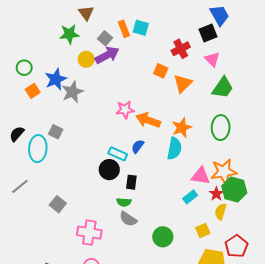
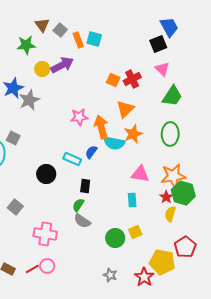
gray square: (105, 38) -> (60, 30), moved
red cross: (181, 49) -> (132, 79), moved
orange triangle: (183, 83) -> (125, 109), moved
orange arrow: (148, 120) -> (101, 127), turned 55
cyan semicircle: (174, 149) -> (114, 143), moved, turned 90
black circle: (109, 170) -> (46, 174), moved
pink triangle: (201, 176) -> (140, 174), moved
cyan rectangle: (190, 197) -> (132, 200), moved, turned -56
green semicircle: (124, 202) -> (78, 205), turned 120
yellow square: (203, 230) -> (135, 232), moved

